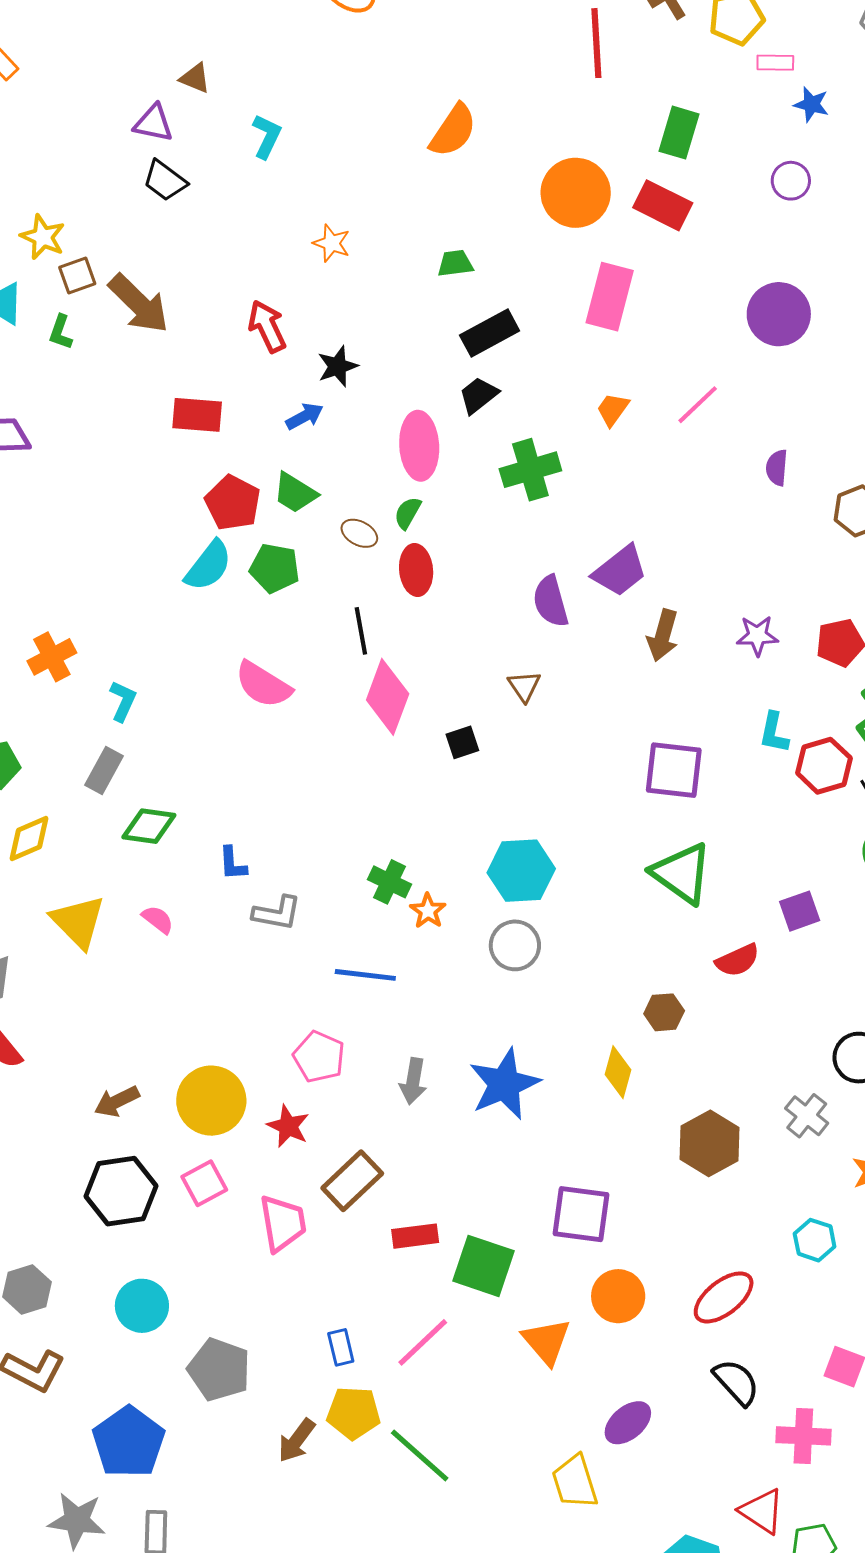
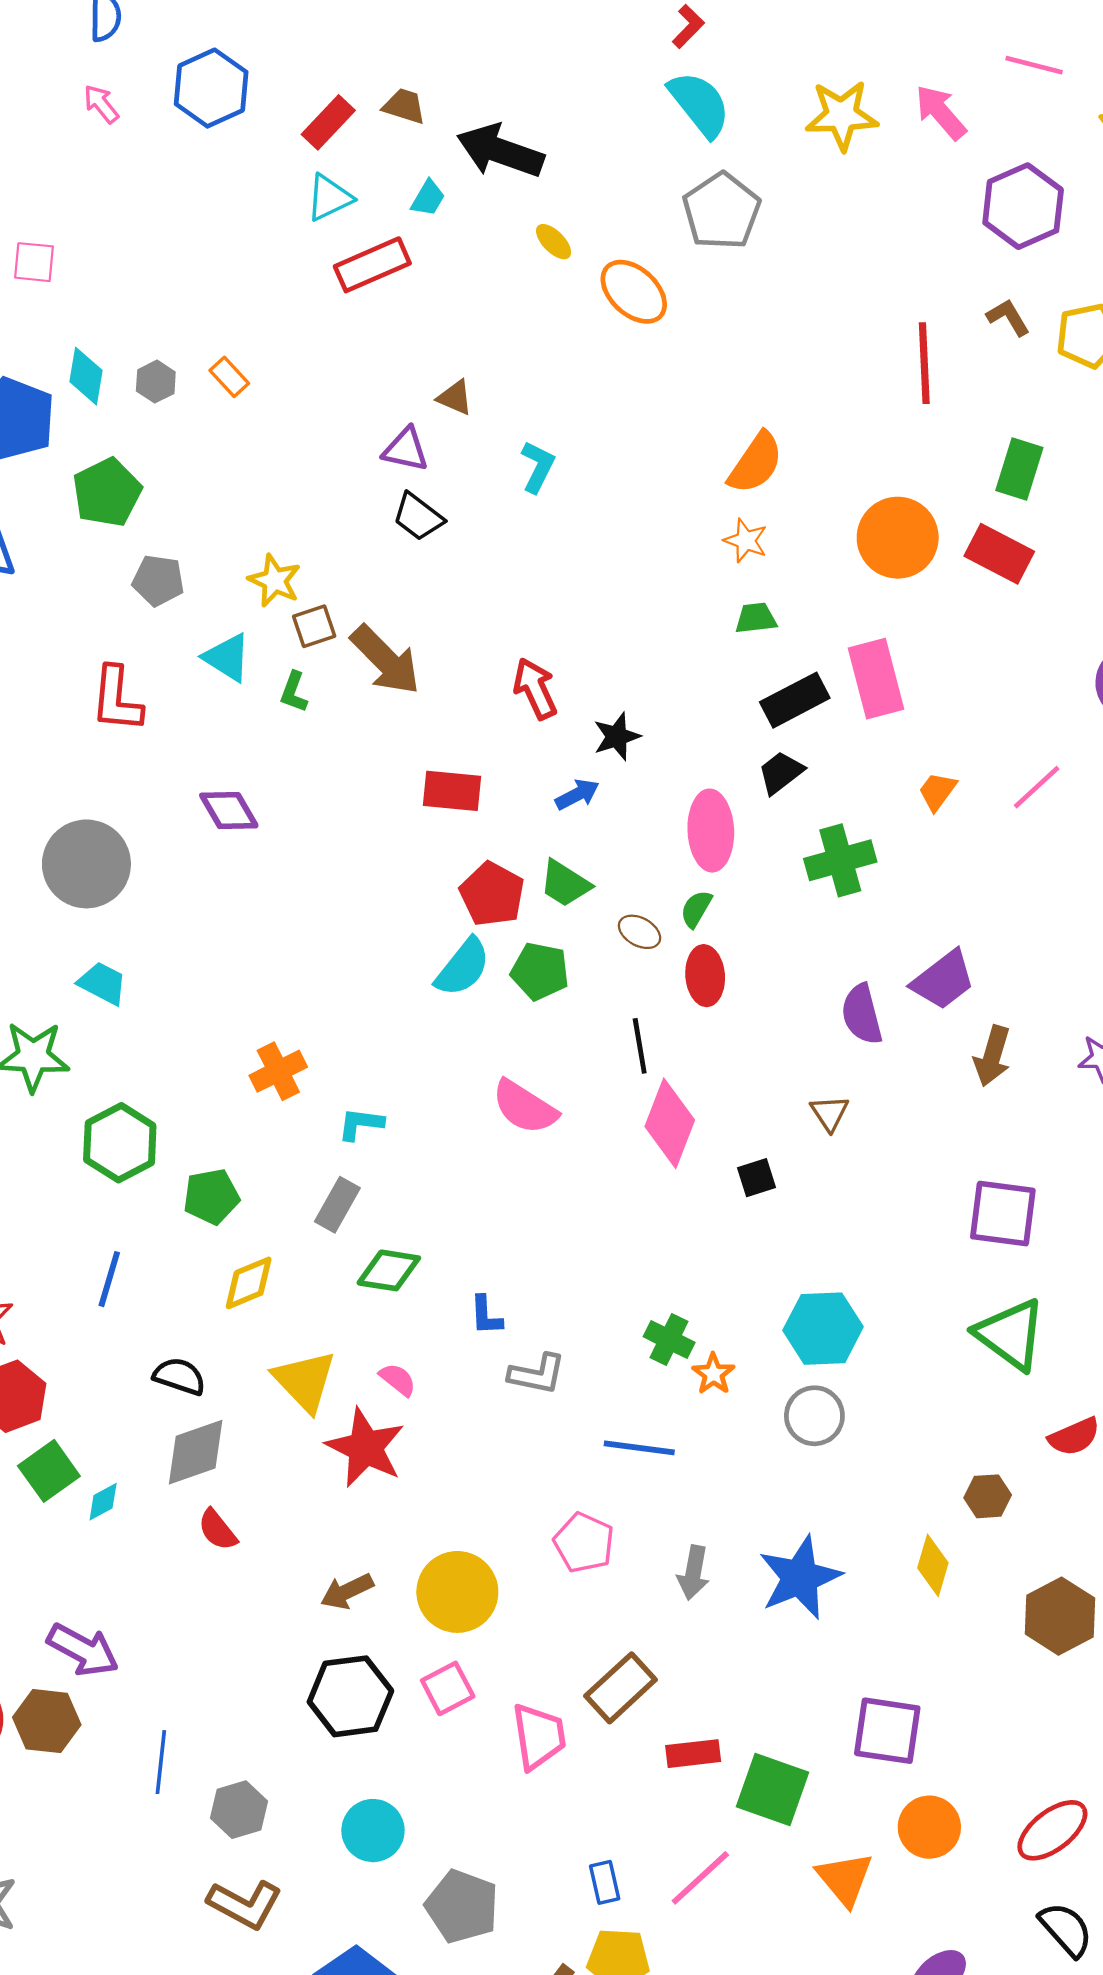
orange star: (332, 243) -> (746, 541), moved
pink rectangle: (610, 297) -> (876, 679), moved, turned -30
cyan L-shape: (123, 701) -> (361, 1124), turned -108
red star: (288, 1126) -> (365, 1448), moved, size x1.6
brown hexagon: (710, 1143) -> (1060, 1616), moved

